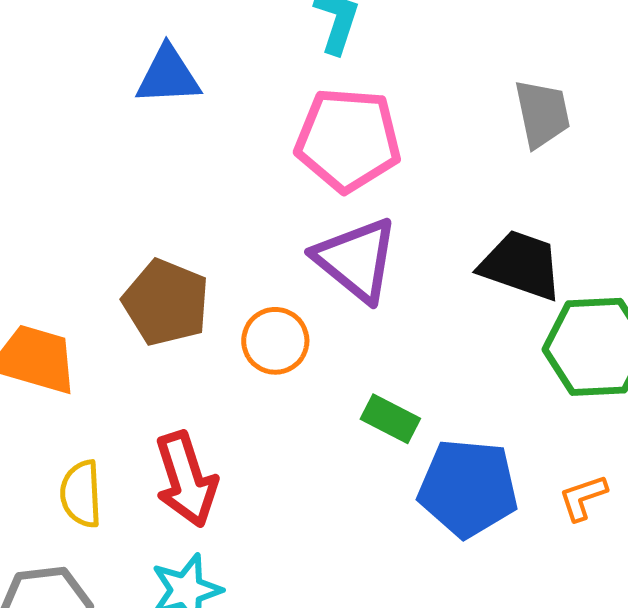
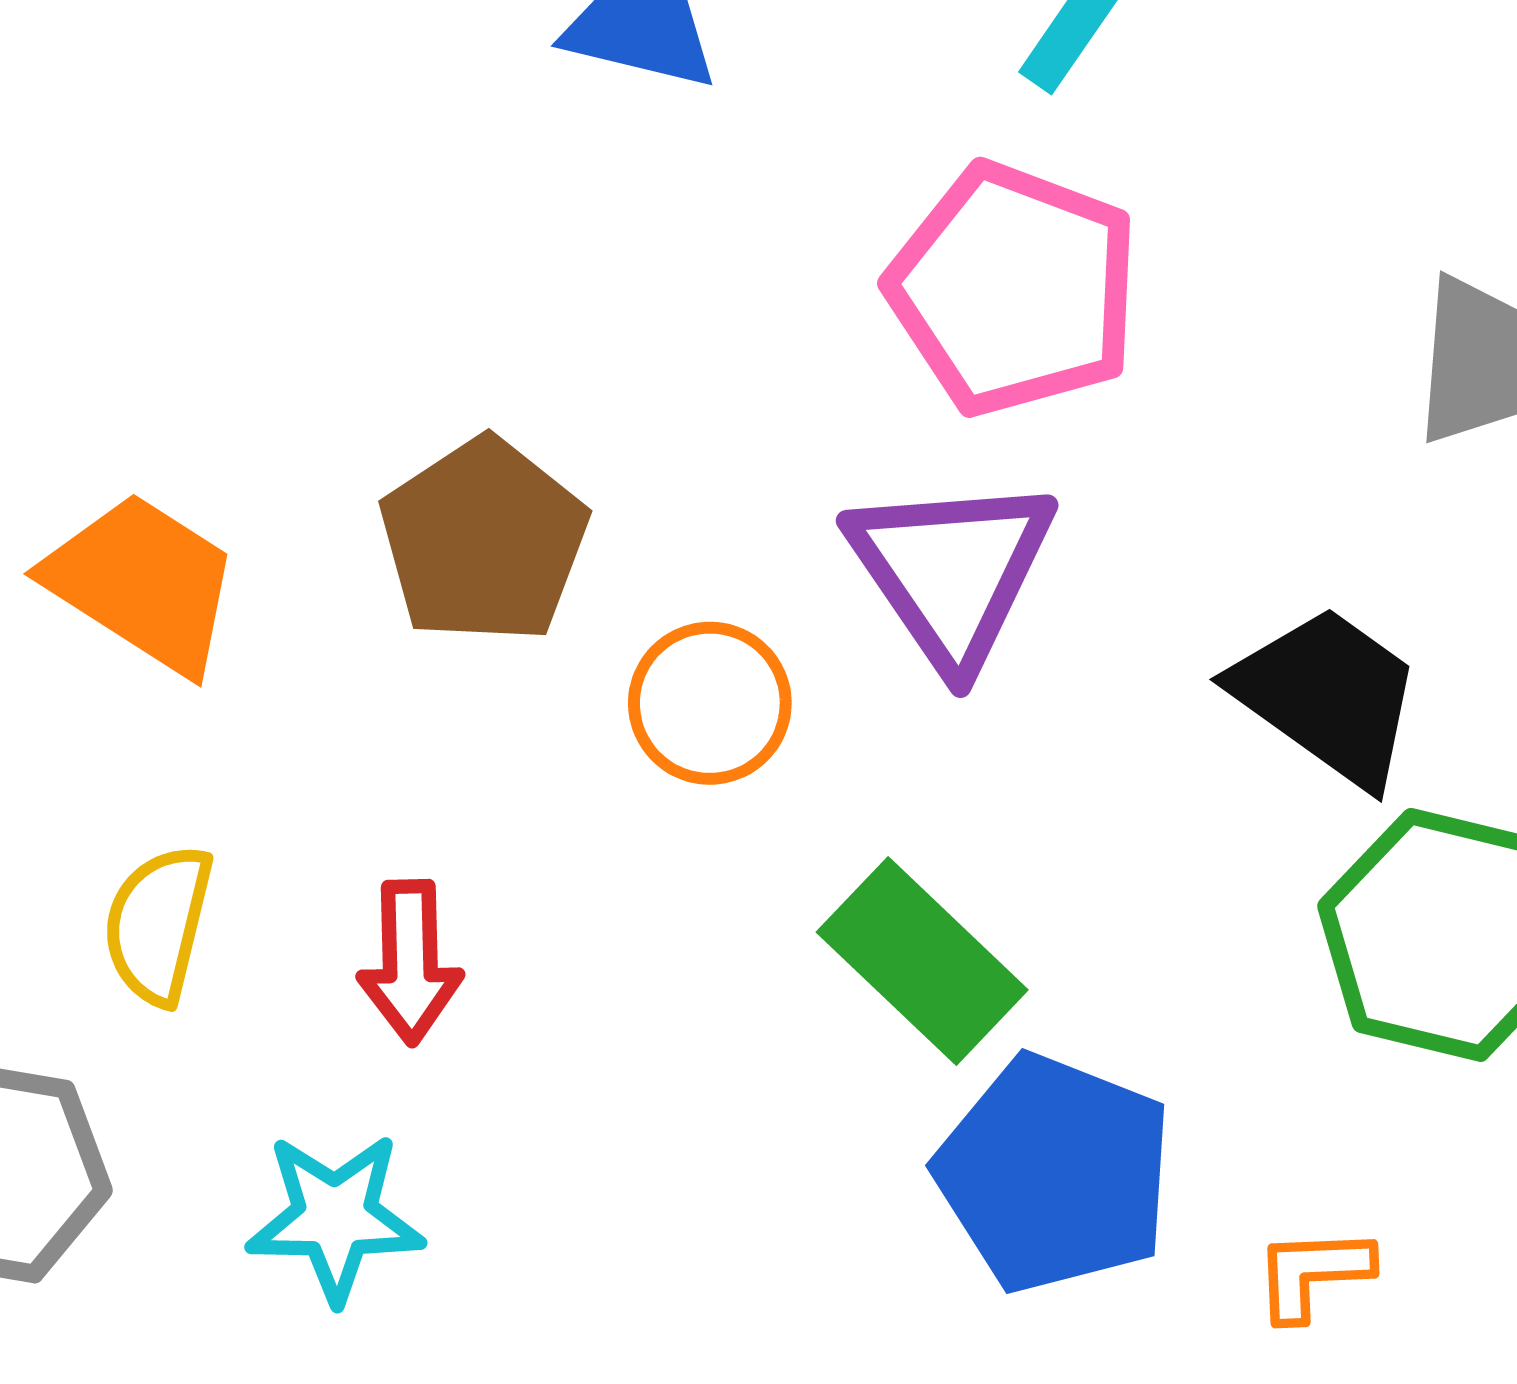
green rectangle: (390, 419) -> (922, 961), size x1.5
red arrow: (186, 479) -> (410, 962), size x0.7

